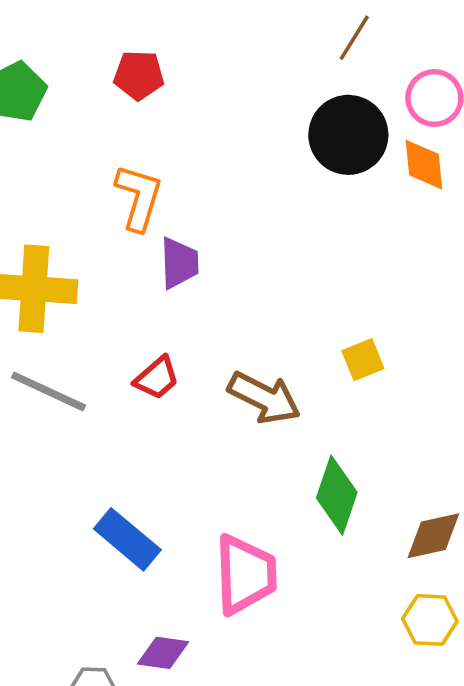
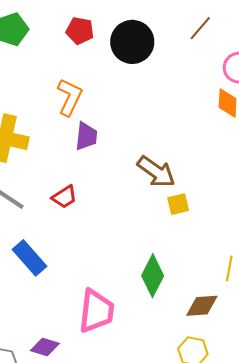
black circle: (348, 135) -> (132, 42), moved
brown arrow: (264, 398) -> (156, 172), moved
blue rectangle: (127, 539) -> (29, 258), moved

